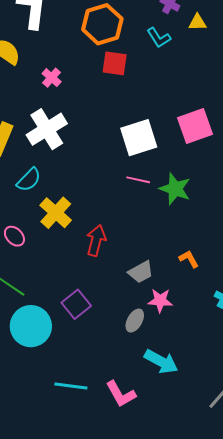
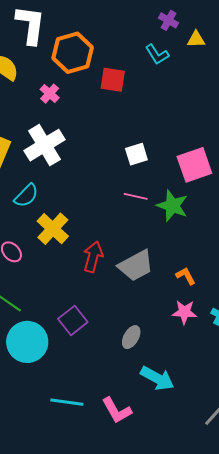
orange hexagon: (102, 24) -> (73, 53), moved
pink square: (195, 126) -> (194, 165), moved
white square: (139, 138) -> (136, 154), size x0.6
gray trapezoid: (141, 272) -> (136, 266), moved, size x1.4
pink star: (160, 300) -> (184, 312), moved

